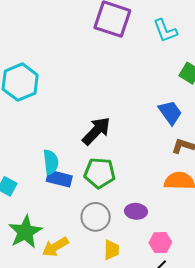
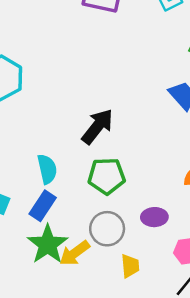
blue rectangle: (59, 179) -> (43, 206), moved, turned -65
green star: (25, 232) -> (48, 244), moved
yellow arrow: (55, 247) -> (75, 253), moved

